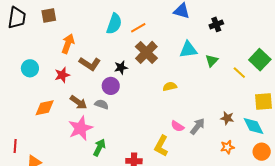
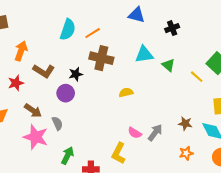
brown cross: (146, 52) -> (101, 58), turned -30
green triangle: (212, 61) -> (168, 65), turned -32
gray semicircle: (102, 104) -> (57, 123), moved, turned 48
pink star: (80, 128) -> (36, 137), turned -30
green arrow: (99, 147) -> (68, 156), moved

